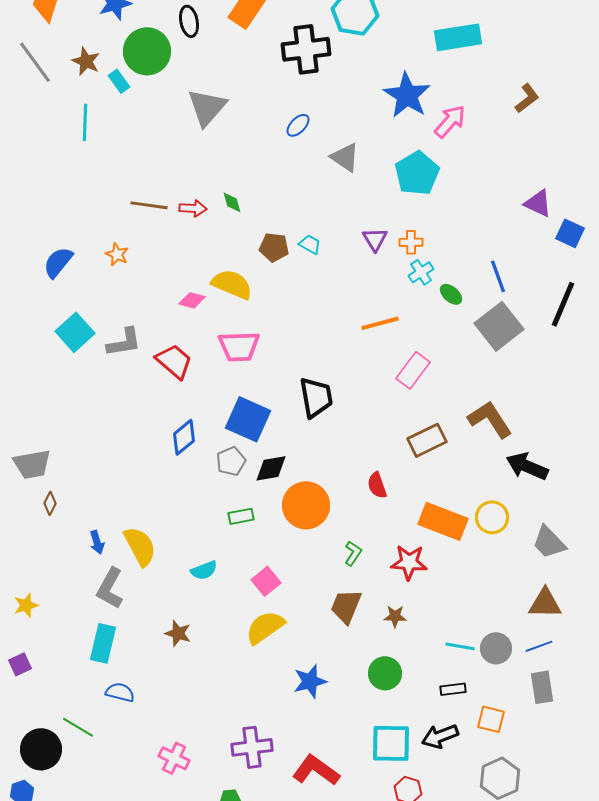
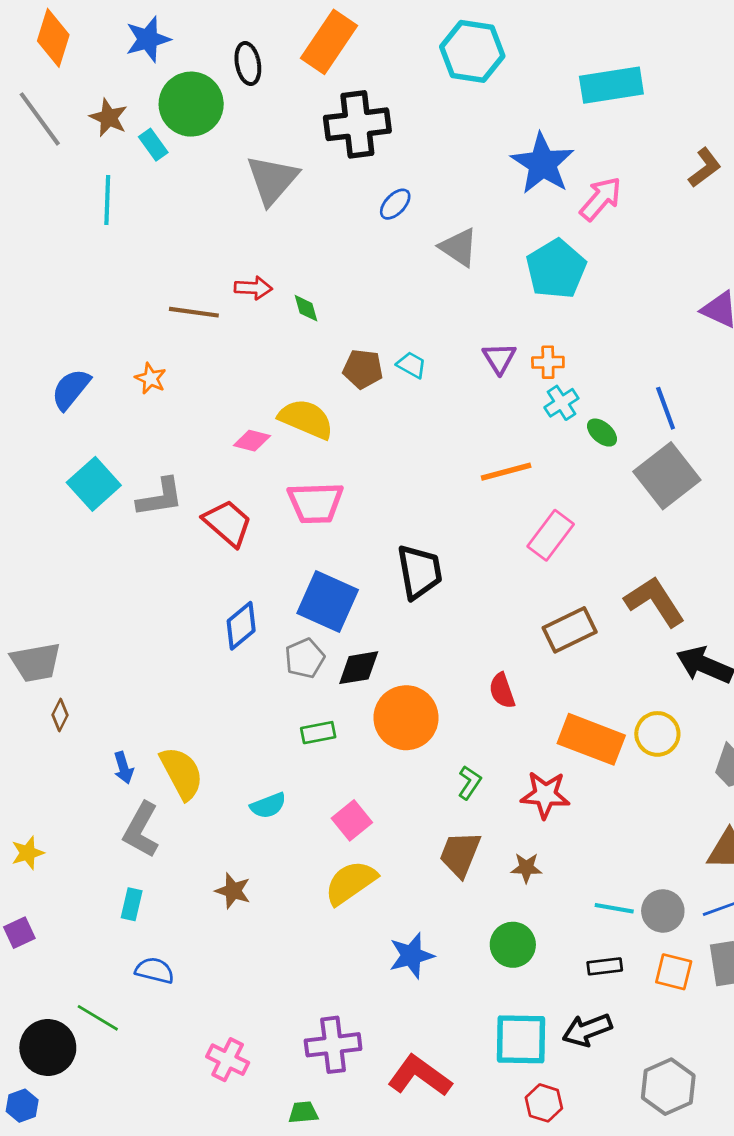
black cross: (306, 49) -> (357, 124), moved
red arrow: (193, 208) -> (253, 288), moved
cyan rectangle: (103, 643) -> (132, 904), size x0.6
orange square: (491, 719) -> (674, 972), moved

